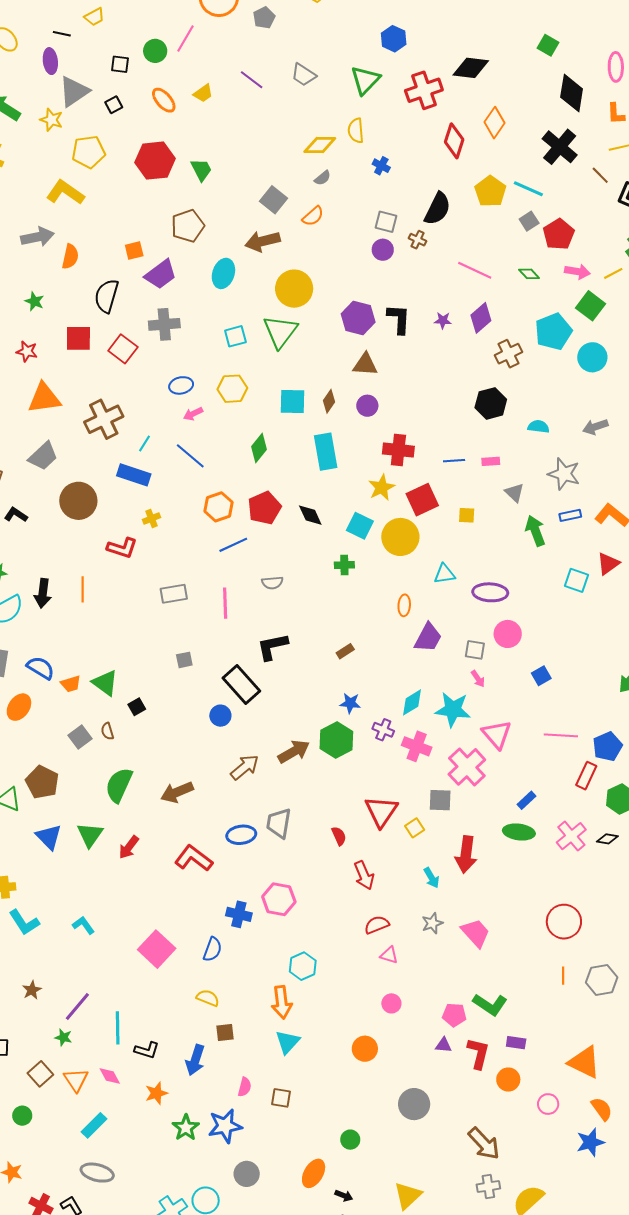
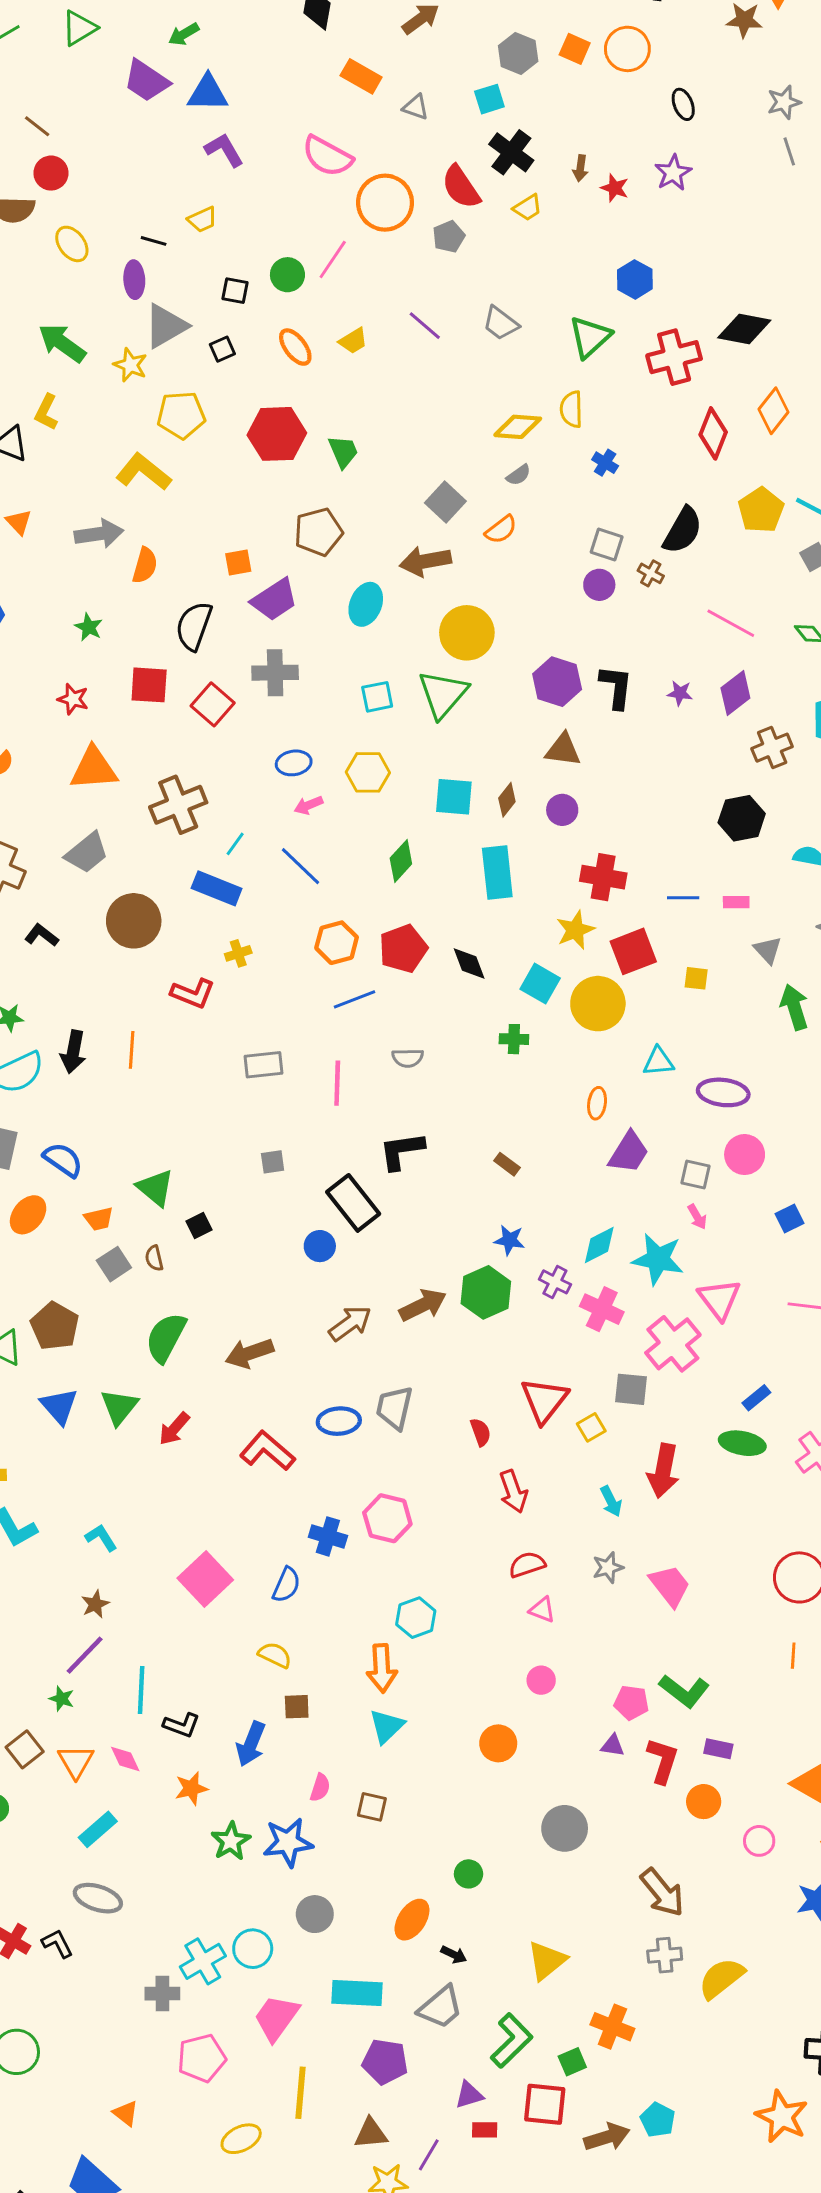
brown rectangle: (345, 651) -> (507, 1164), turned 66
orange trapezoid: (71, 684) -> (99, 1219), moved
brown star: (32, 990) -> (95, 1604), moved

